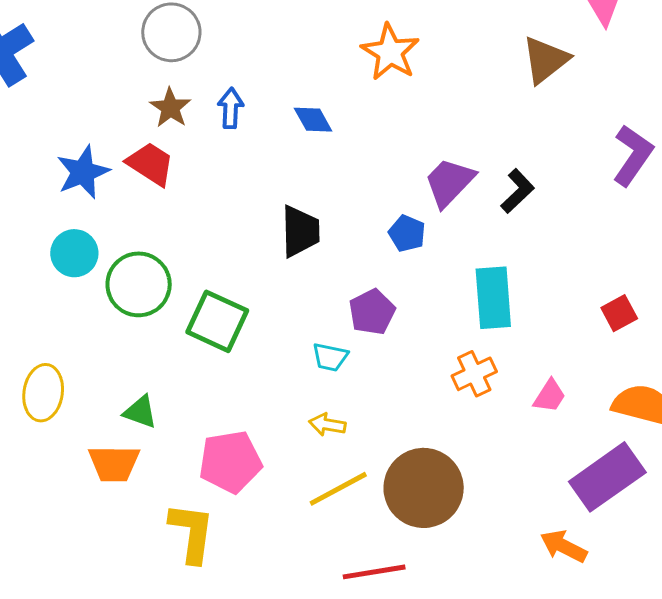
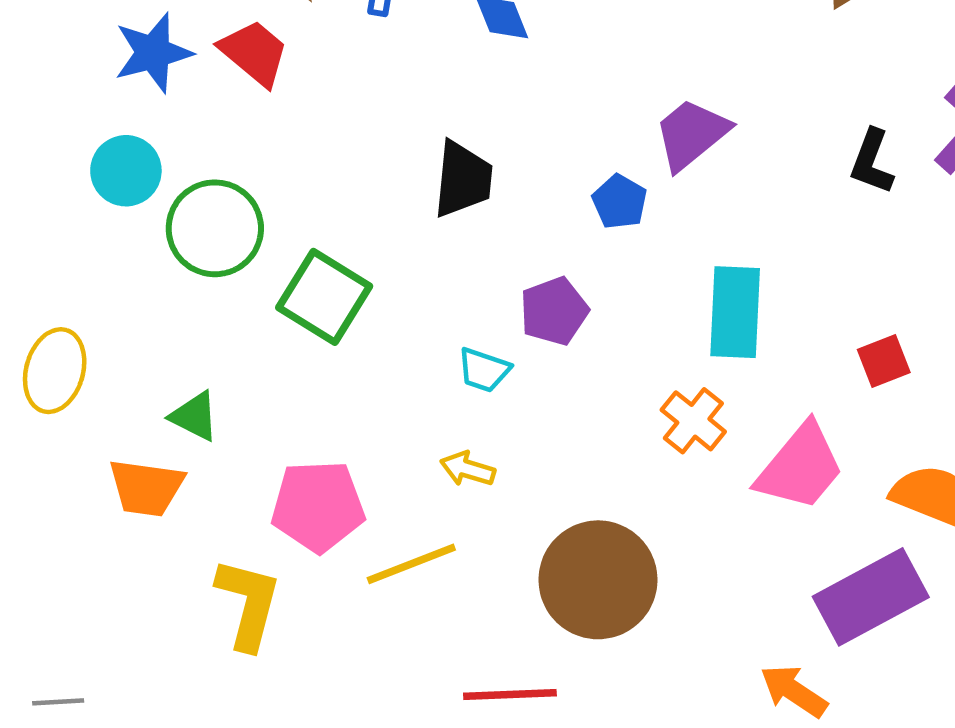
black L-shape: (518, 191) -> (872, 162), moved, turned 147
red square: (619, 313) -> (884, 361), moved
orange cross: (474, 374) -> (693, 421), turned -33
pink trapezoid: (550, 396) -> (800, 467), size x1.8
yellow line: (338, 489) -> (411, 564), moved

